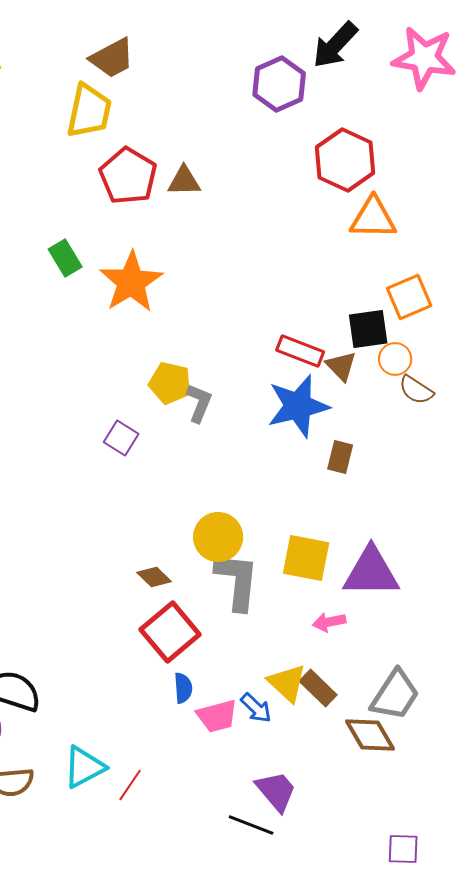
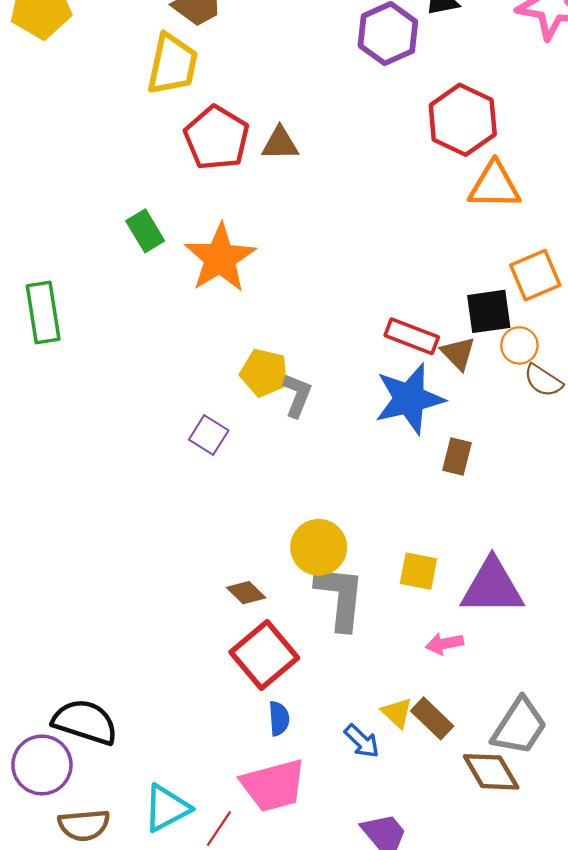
yellow square: (306, 558) -> (418, 571), size x0.7
yellow triangle: (287, 683) -> (397, 713), size x0.7
pink trapezoid: (217, 716) -> (273, 785), moved, size x1.4

